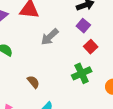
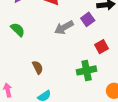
purple square: (83, 26) -> (88, 19), moved

